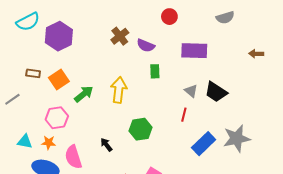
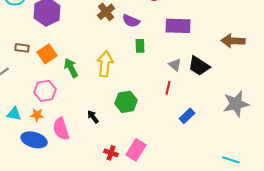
brown arrow: (256, 54) -> (233, 41), moved, size x1.6
green arrow: (84, 94) -> (71, 68), turned -78
gray star: (237, 138) -> (236, 104), moved
blue rectangle: (204, 144) -> (187, 116), size x0.7

